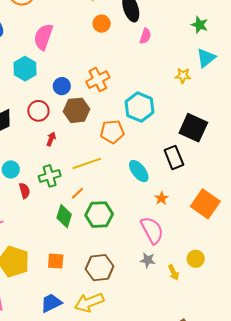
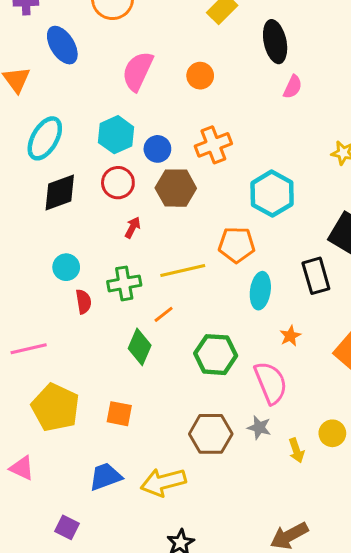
orange circle: (102, 24) -> (200, 76), moved
cyan hexagon: (25, 69) -> (116, 135), moved
orange pentagon: (112, 132) -> (237, 245), moved
cyan ellipse: (139, 171) -> (260, 291), turned 40
green hexagon: (99, 215) -> (216, 355), moved
brown hexagon: (100, 268) -> (211, 434), moved

